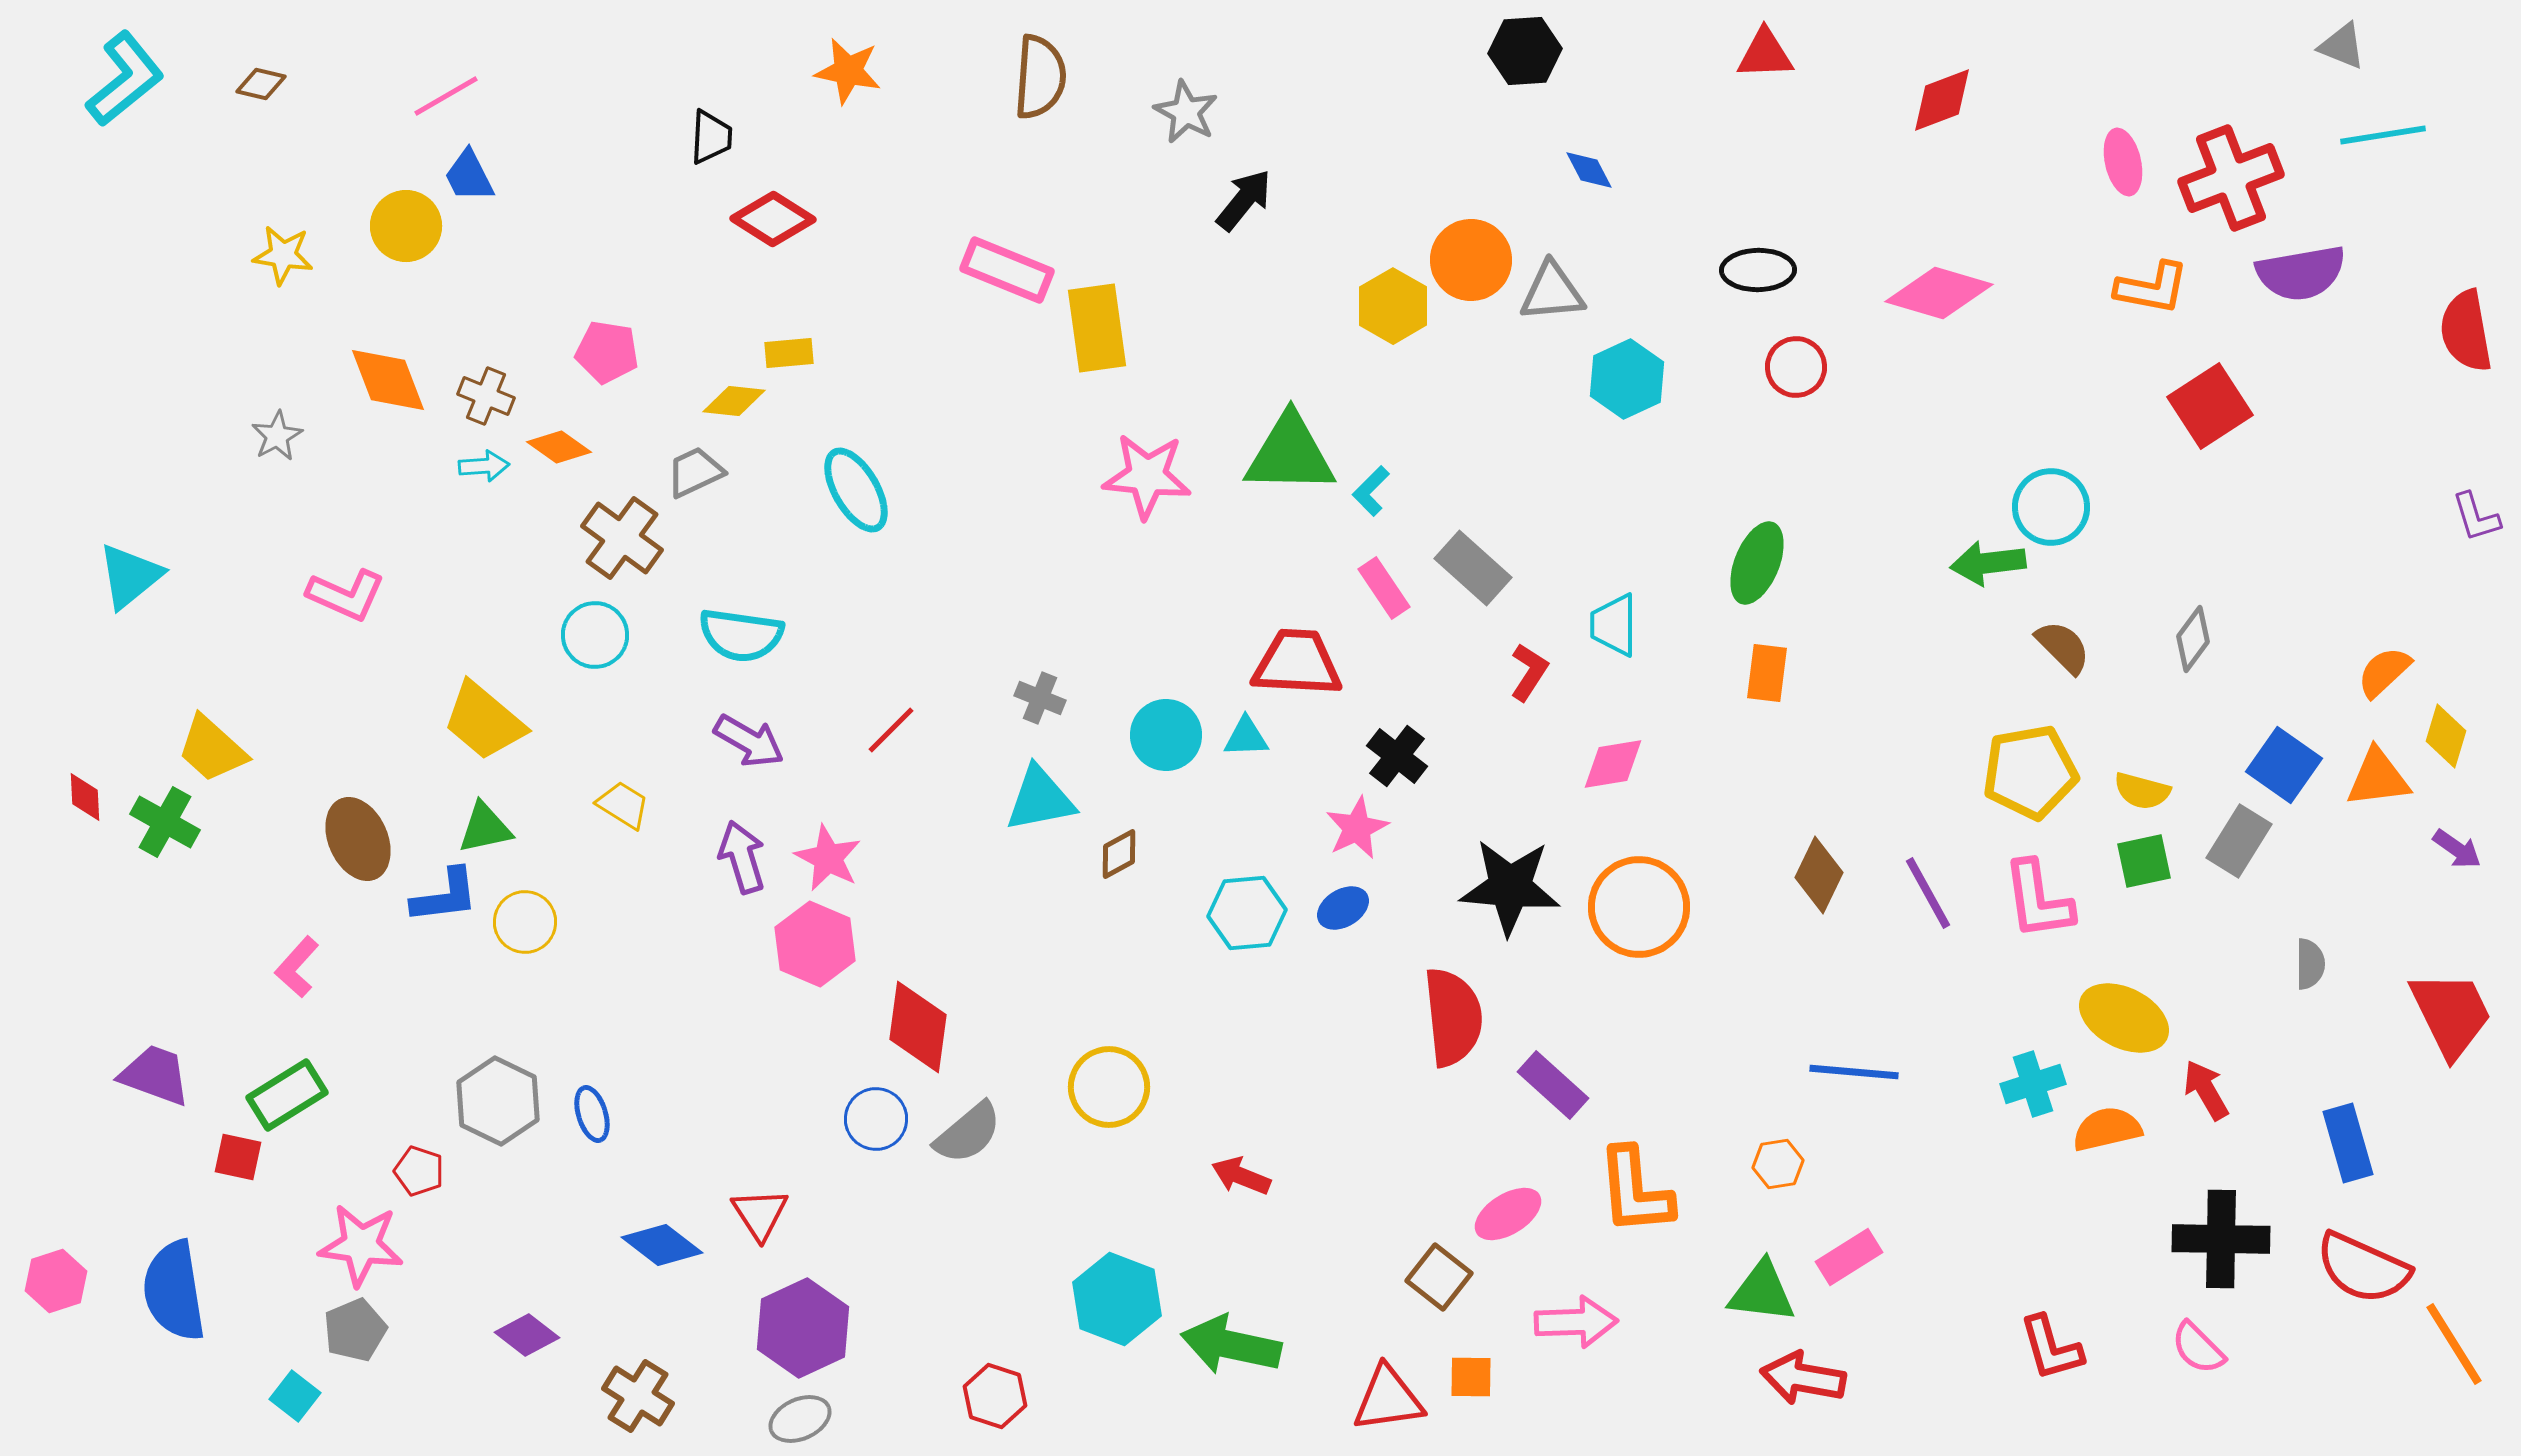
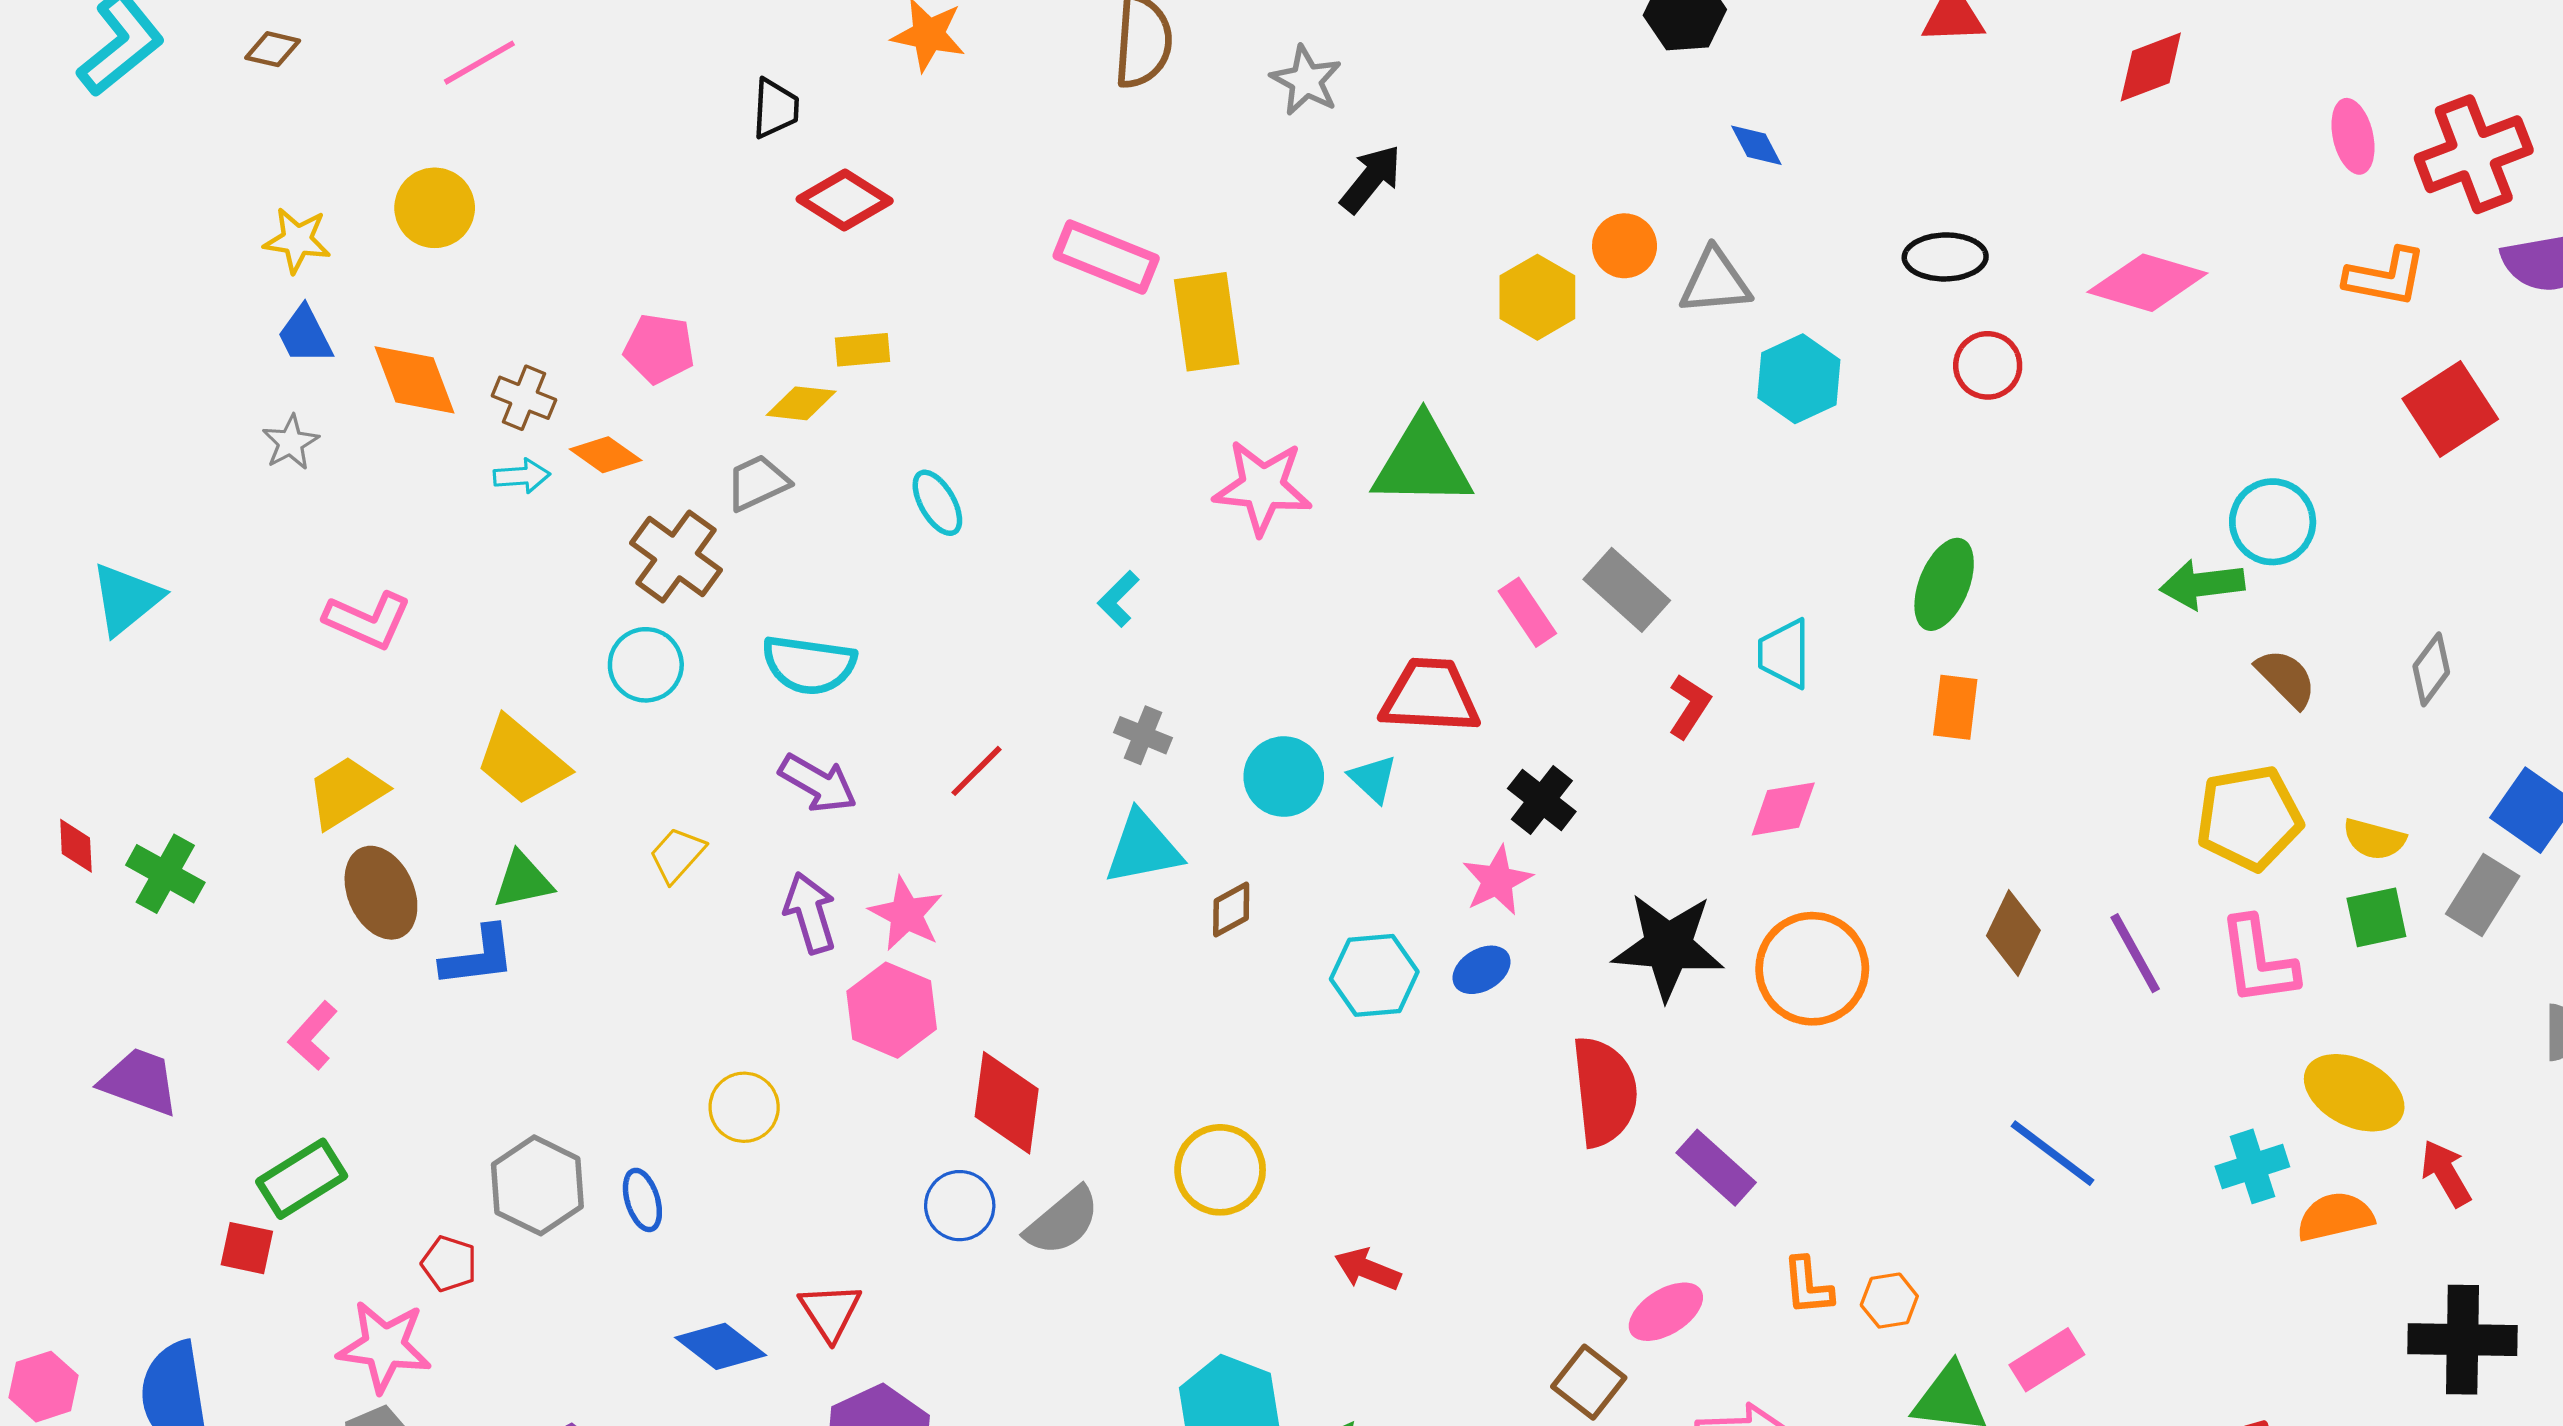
blue trapezoid: (469, 176) -> (305, 335), moved
orange circle: (1471, 260) -> (1625, 246), size x0.7
cyan ellipse: (856, 490) -> (937, 503), size x0.7
cyan L-shape: (1371, 491) -> (1118, 599), moved
cyan triangle: (1246, 737) -> (1373, 779), turned 45
yellow trapezoid: (212, 749) -> (346, 792), moved, turned 106
yellow trapezoid: (623, 805) -> (677, 855), turned -80
yellow circle: (525, 922) -> (744, 1107), moved
blue line: (1854, 1072) -> (2052, 1153), turned 32
purple trapezoid: (155, 1075) -> (140, 1082), moved
orange hexagon: (1778, 1164) -> (1889, 1301), moved
orange L-shape: (1635, 1191) -> (1808, 1286), size x0.6

